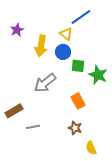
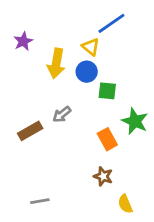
green star: (98, 75) -> (135, 121), moved
gray arrow: (45, 83) -> (62, 114), size x0.6
brown rectangle: (14, 111) -> (30, 131), moved
gray line: (33, 127) -> (40, 201), moved

